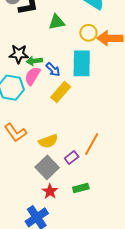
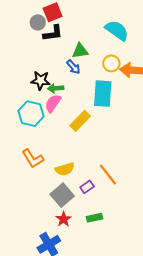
blue arrow: (53, 70) -> (73, 67), moved
orange line: (92, 144) -> (108, 175), turned -70

